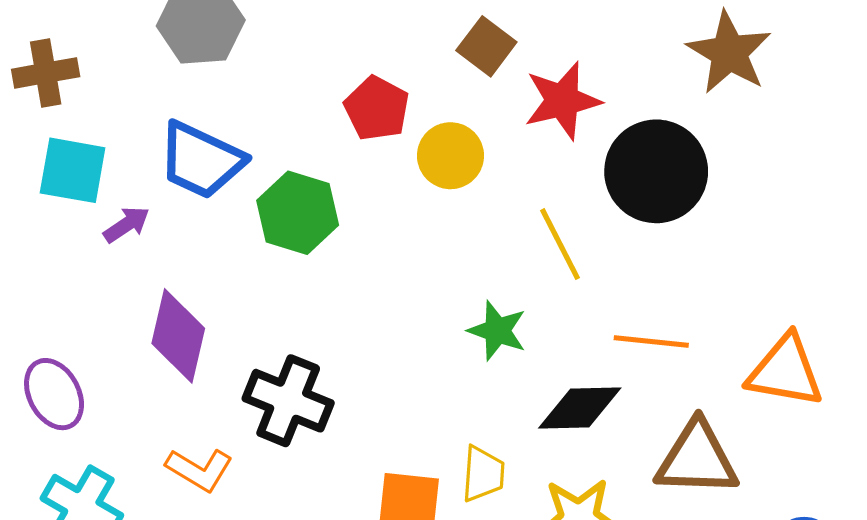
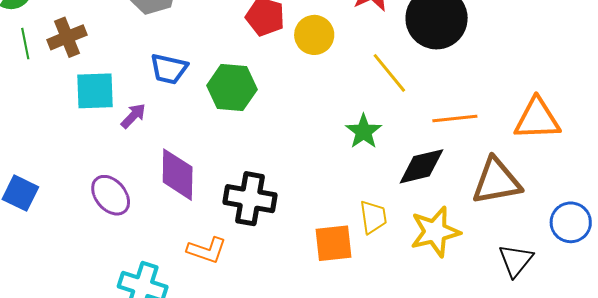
blue trapezoid: (201, 160) -> (169, 69), size x0.7
green star: (497, 331) -> (364, 131), turned 30
purple ellipse: (54, 394) -> (111, 195), moved

